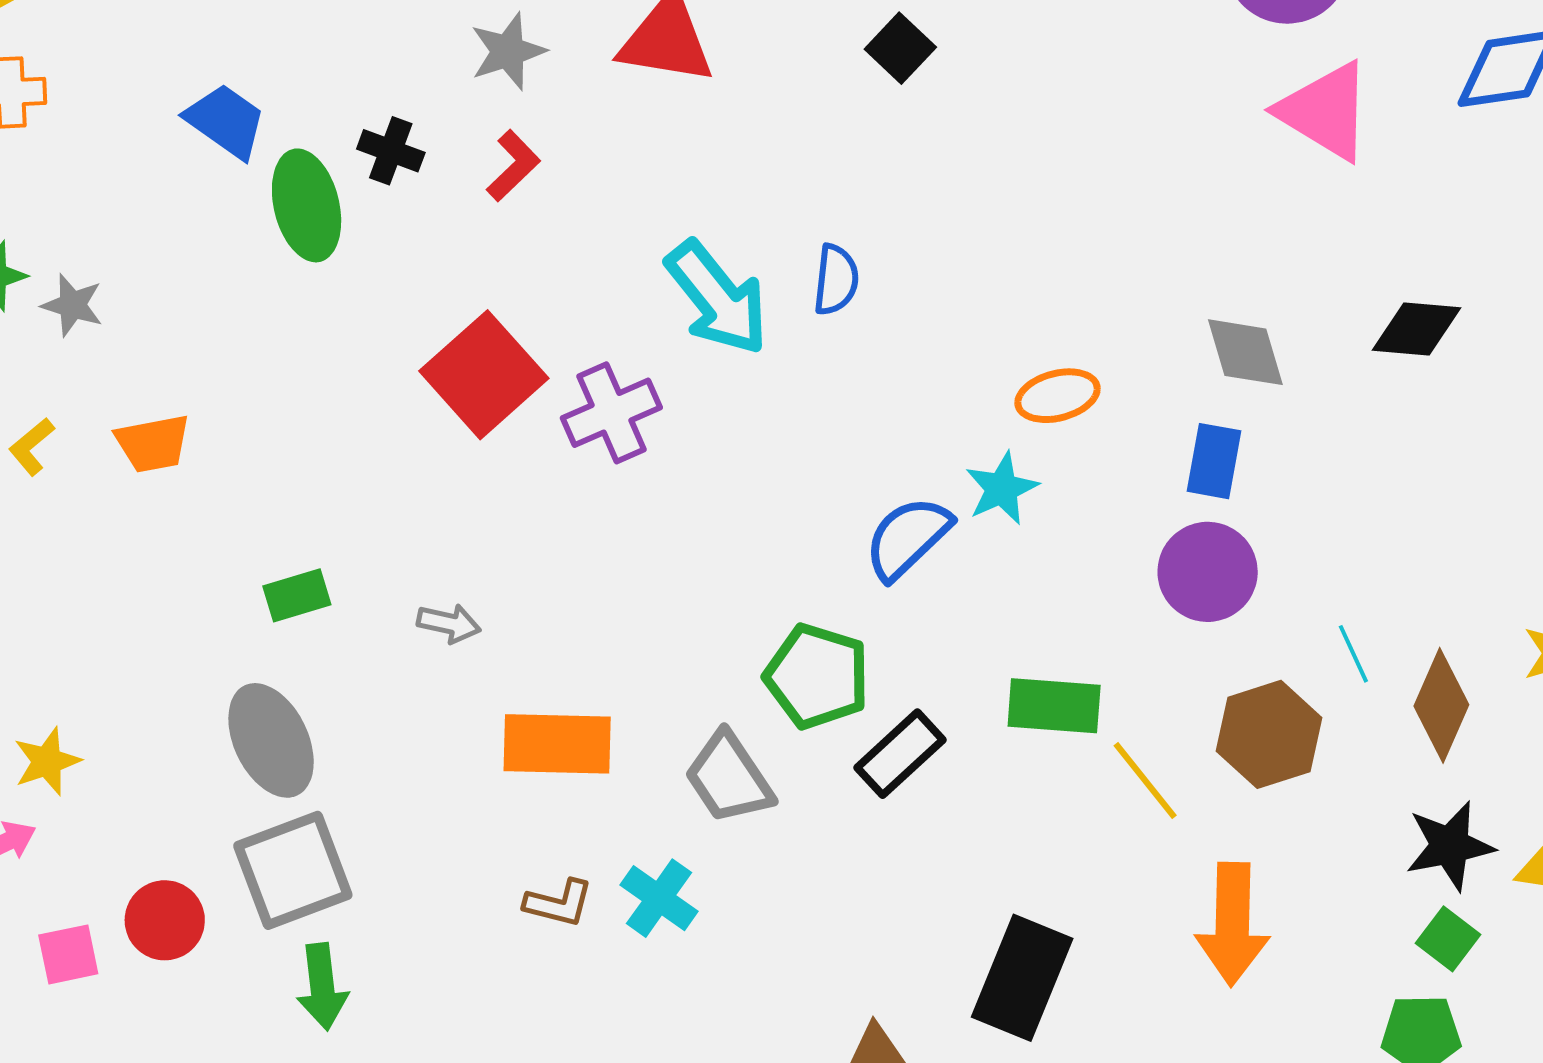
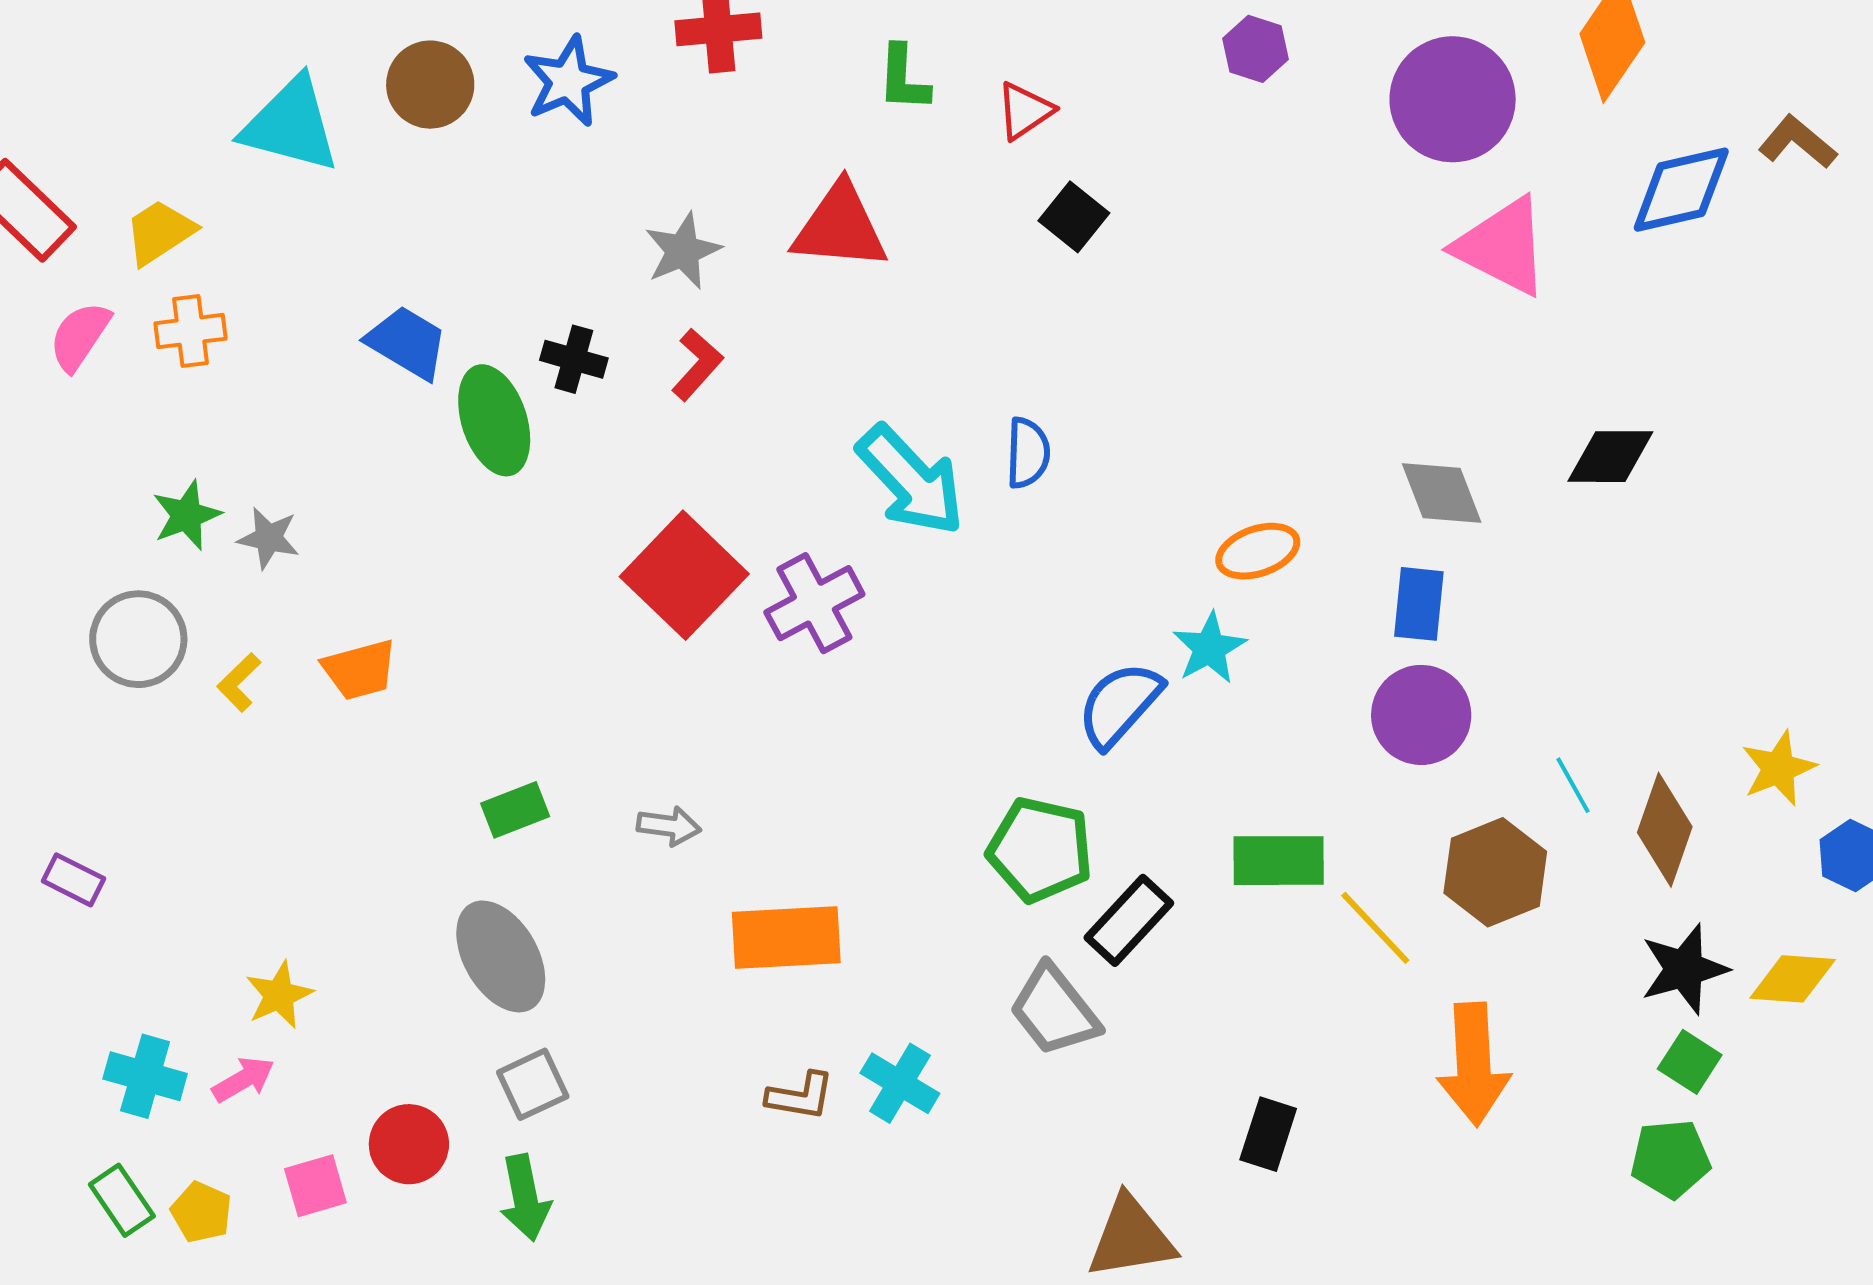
gray trapezoid: (729, 778) -> (1054, 1010), moved
gray square: (293, 870) -> (533, 1084), size x0.6
black rectangle: (1022, 978) -> (1268, 1134), size x0.6
green arrow: (322, 987) -> (525, 1198), moved

